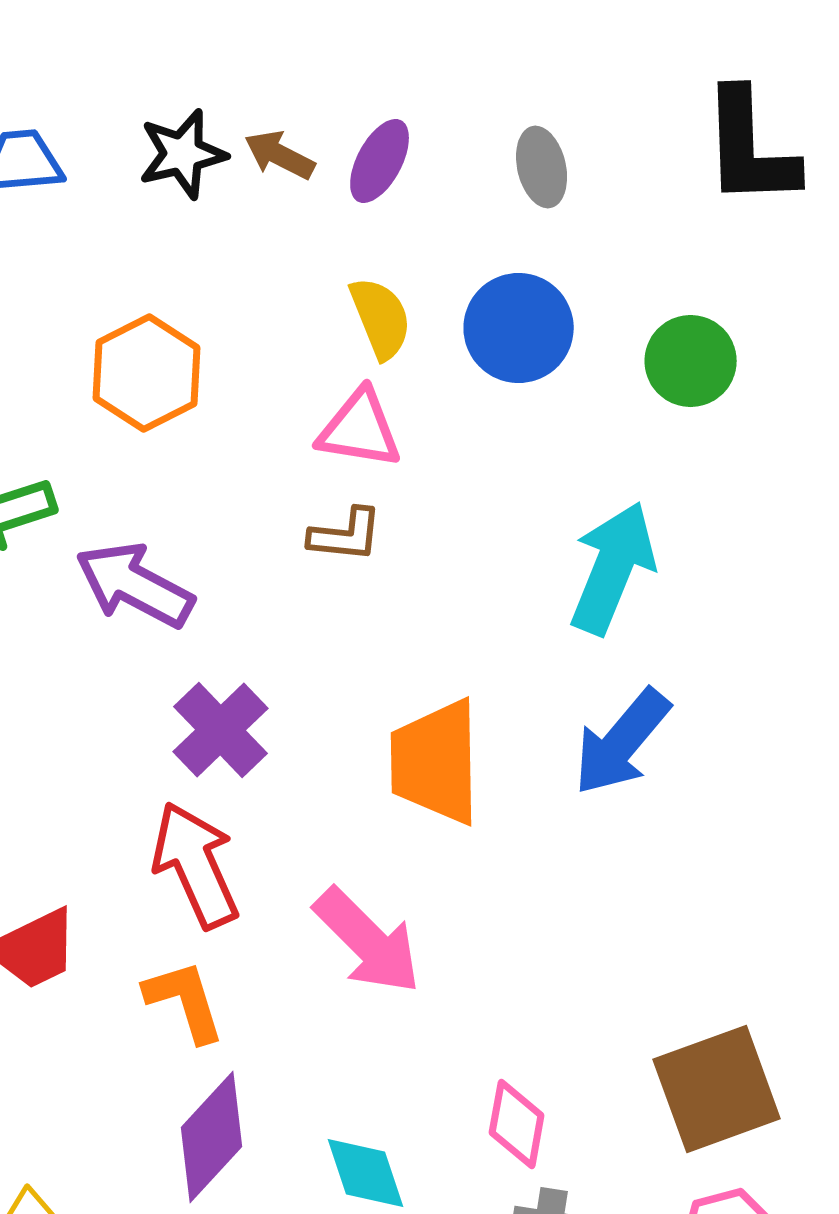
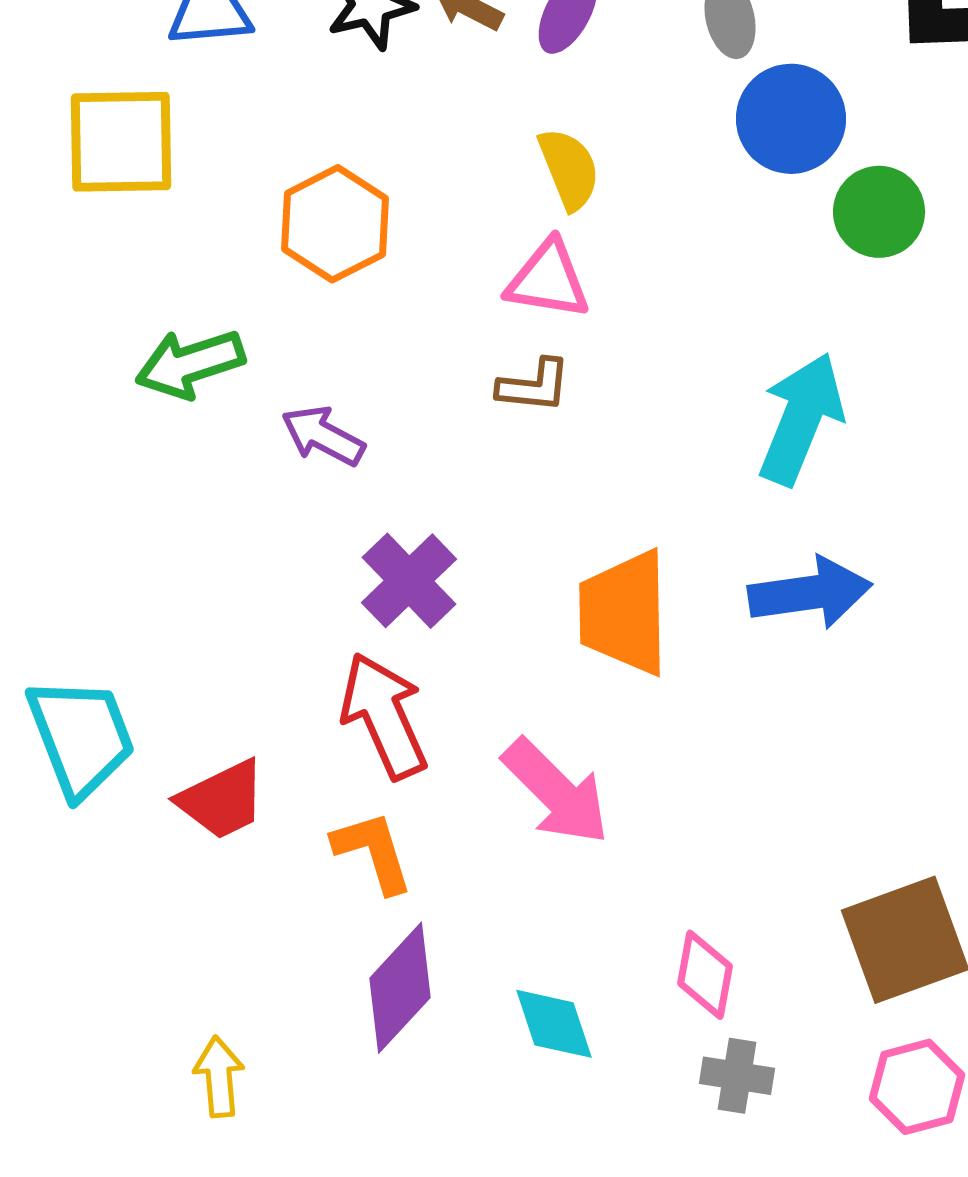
blue circle: (519, 328) -> (791, 119), moved
purple arrow: (135, 585) -> (323, 436), size x0.7
blue arrow: (622, 742) -> (810, 593), turned -138

